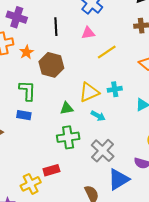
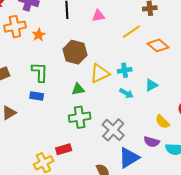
yellow line: (107, 52) -> (131, 32), moved
brown hexagon: (51, 65) -> (75, 52), moved
cyan arrow: (98, 116) -> (126, 93), moved

